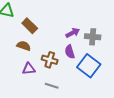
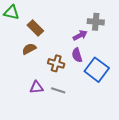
gray cross: (93, 37) -> (96, 22), moved
brown semicircle: (24, 46) -> (29, 49), turned -48
purple triangle: (29, 69) -> (36, 87), moved

